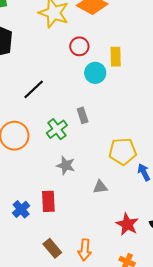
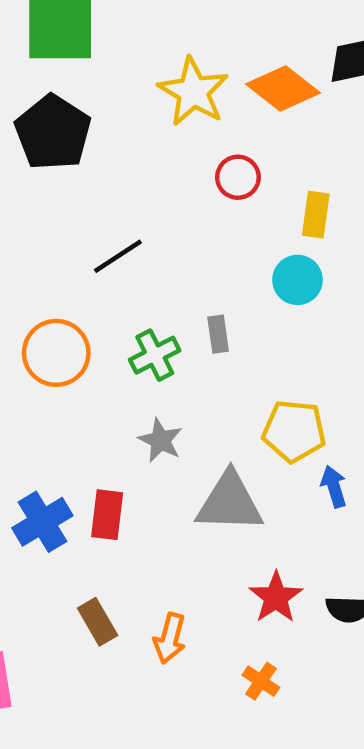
cyan circle: (95, 73) -> (297, 280), moved
gray triangle: (100, 187) -> (230, 502), size x2.0
blue cross: (21, 209) -> (42, 522), size x1.4

